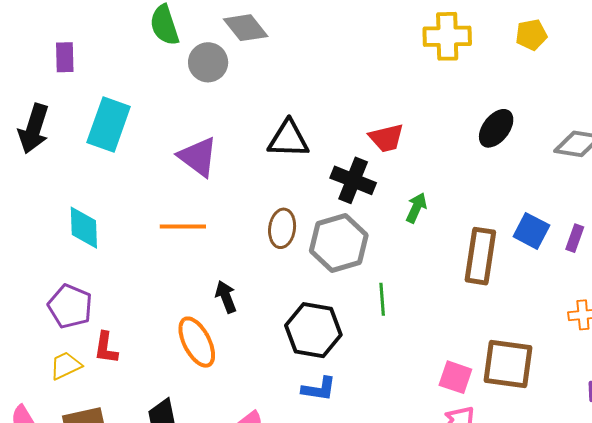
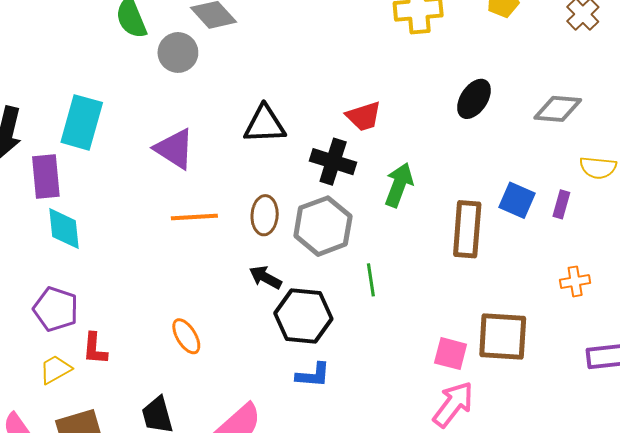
purple rectangle: (65, 57) -> (46, 176), moved, size x1.4
green arrow: (416, 208) -> (399, 185), size x1.4
orange line: (183, 227) -> (194, 217), moved
black arrow: (226, 297) -> (265, 277), moved, turned -36
orange ellipse: (197, 342) -> (186, 336), size x0.7

